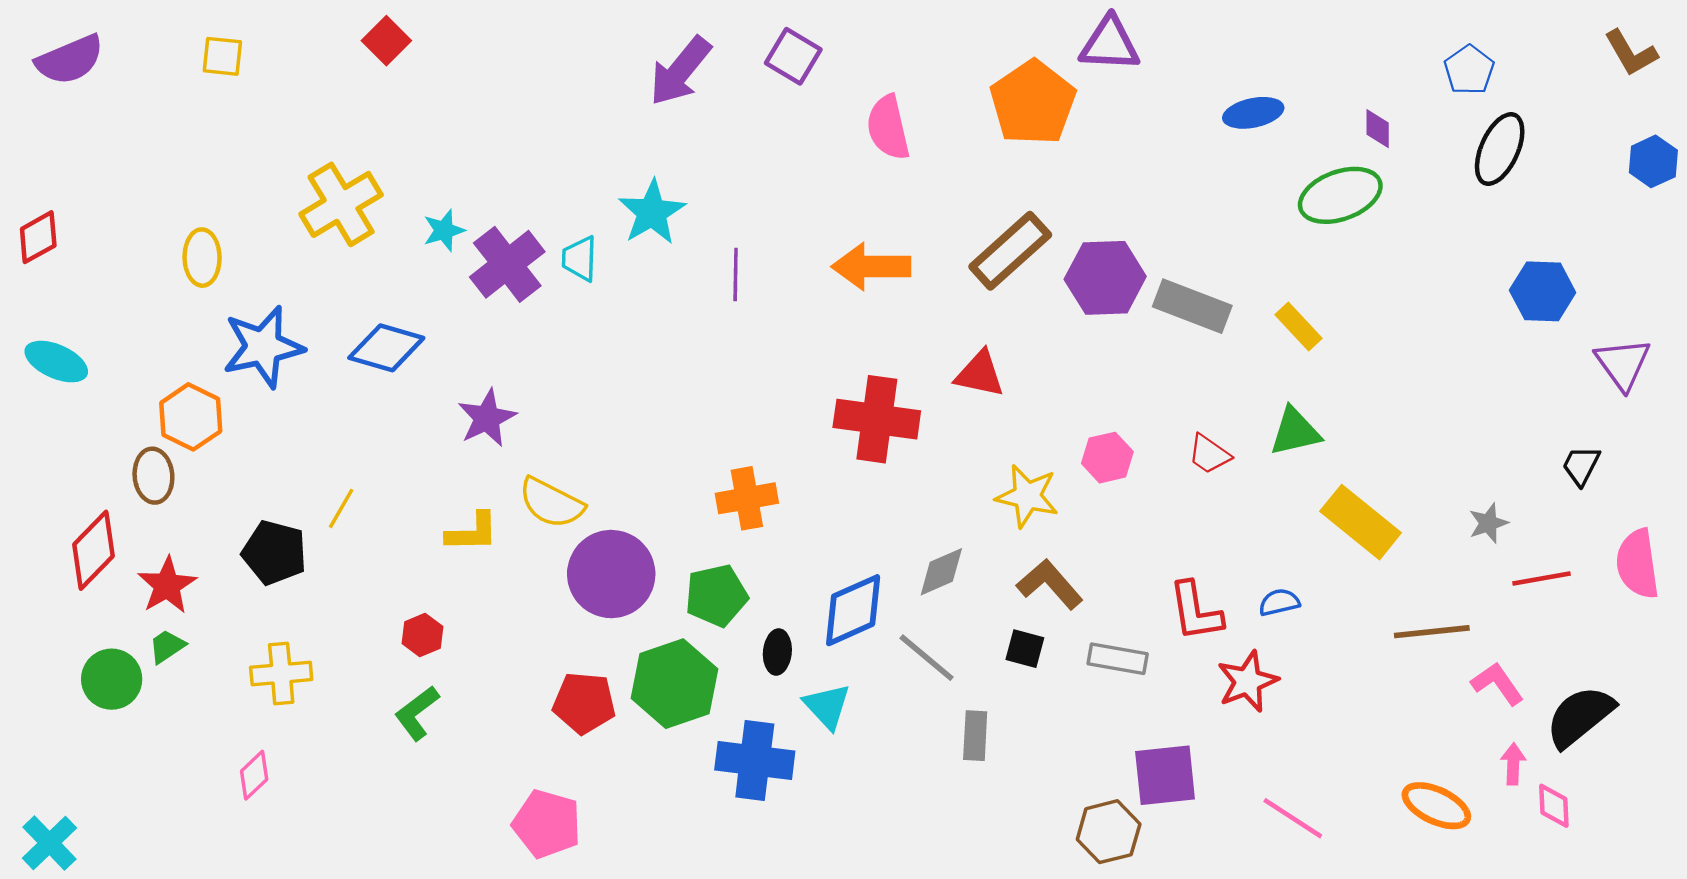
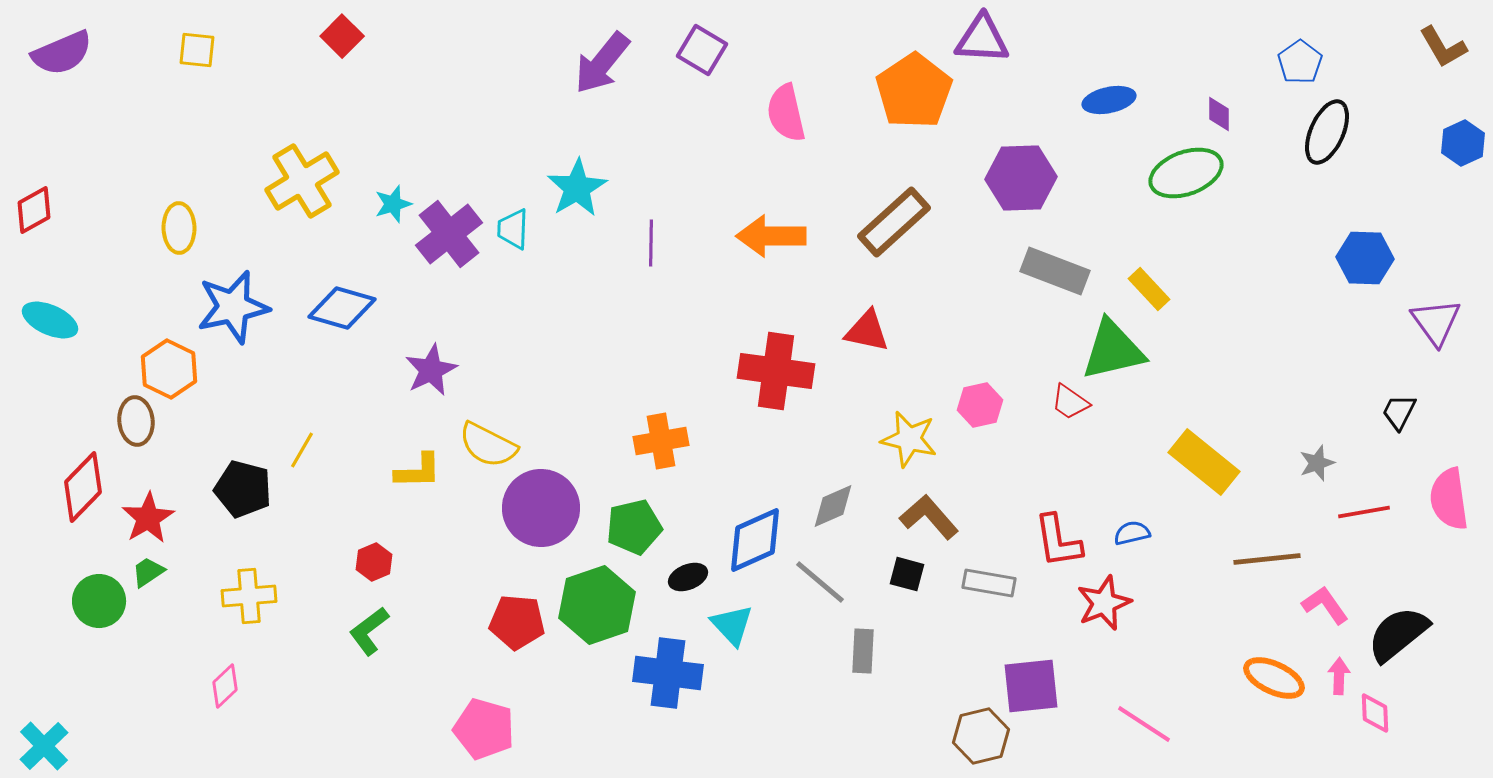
purple hexagon: (1105, 278) -> (1021, 178), moved
green triangle: (1295, 432) -> (1113, 350), moved, size x1.4
black ellipse: (777, 652) -> (688, 577), turned 63
orange ellipse: (1436, 806) -> (1274, 678), moved

